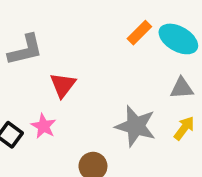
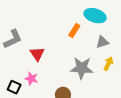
orange rectangle: (139, 33) -> (74, 31), moved

